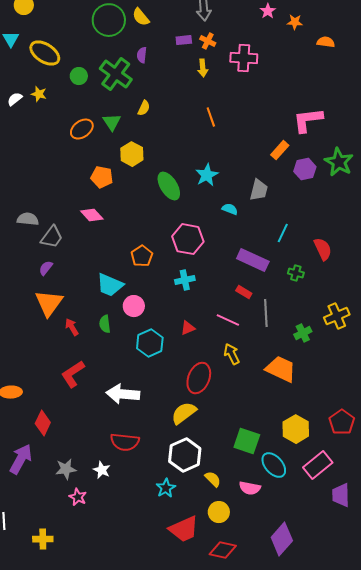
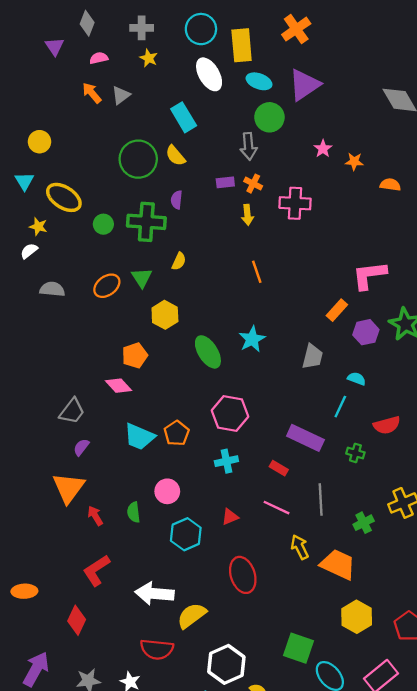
green cross: (116, 74) -> (146, 222), turned -32
yellow star: (39, 94) -> (38, 226), moved
orange pentagon: (102, 177) -> (135, 355), moved, turned -30
cyan semicircle: (230, 209) -> (357, 379), moved
gray semicircle: (28, 219) -> (52, 289), moved
red semicircle: (323, 249) -> (387, 425), turned 100
purple semicircle: (46, 268) -> (81, 447), moved
cyan trapezoid: (110, 285) -> (139, 437), moved
red rectangle: (244, 292) -> (279, 468), moved
yellow arrow: (232, 354) -> (300, 547), moved
red ellipse: (199, 378) -> (243, 575), turned -40
yellow semicircle: (184, 413) -> (192, 616), moved
red diamond: (43, 423) -> (77, 620), moved
yellow hexagon: (296, 429) -> (357, 617), moved

